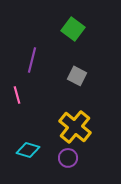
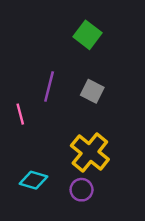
purple line: (32, 60) -> (49, 86), moved

